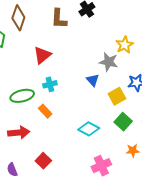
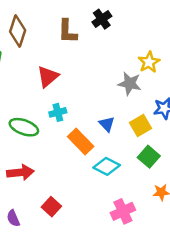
blue triangle: (93, 80) -> (107, 124), moved
green ellipse: (22, 96) -> (24, 127), turned 35
orange rectangle: (45, 111) -> (81, 141), moved, size x1.5

